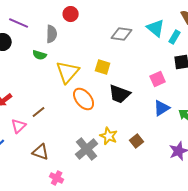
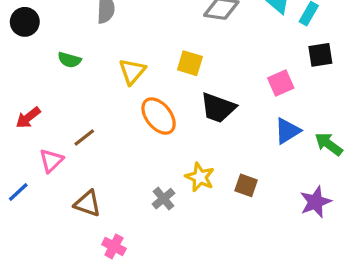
green semicircle: (40, 55) -> (69, 60), moved
yellow triangle: (68, 72) -> (132, 71), size x0.7
brown square: (137, 141) -> (246, 185), turned -32
gray cross: (87, 149) -> (164, 199), size x0.6

